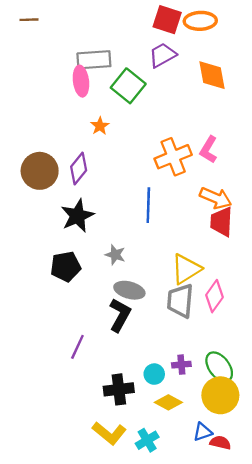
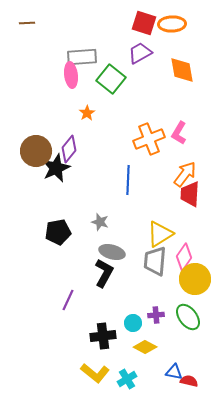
orange arrow: (216, 198) -> (185, 174), turned -76
black star: (77, 216) -> (56, 168), moved
yellow circle: (220, 395) -> (195, 279), moved
blue triangle: (203, 432) -> (174, 372), turned 30

